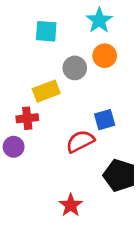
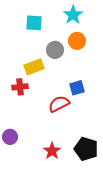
purple circle: (14, 147) -> (10, 137), moved
black pentagon: (120, 175) -> (86, 149), moved

